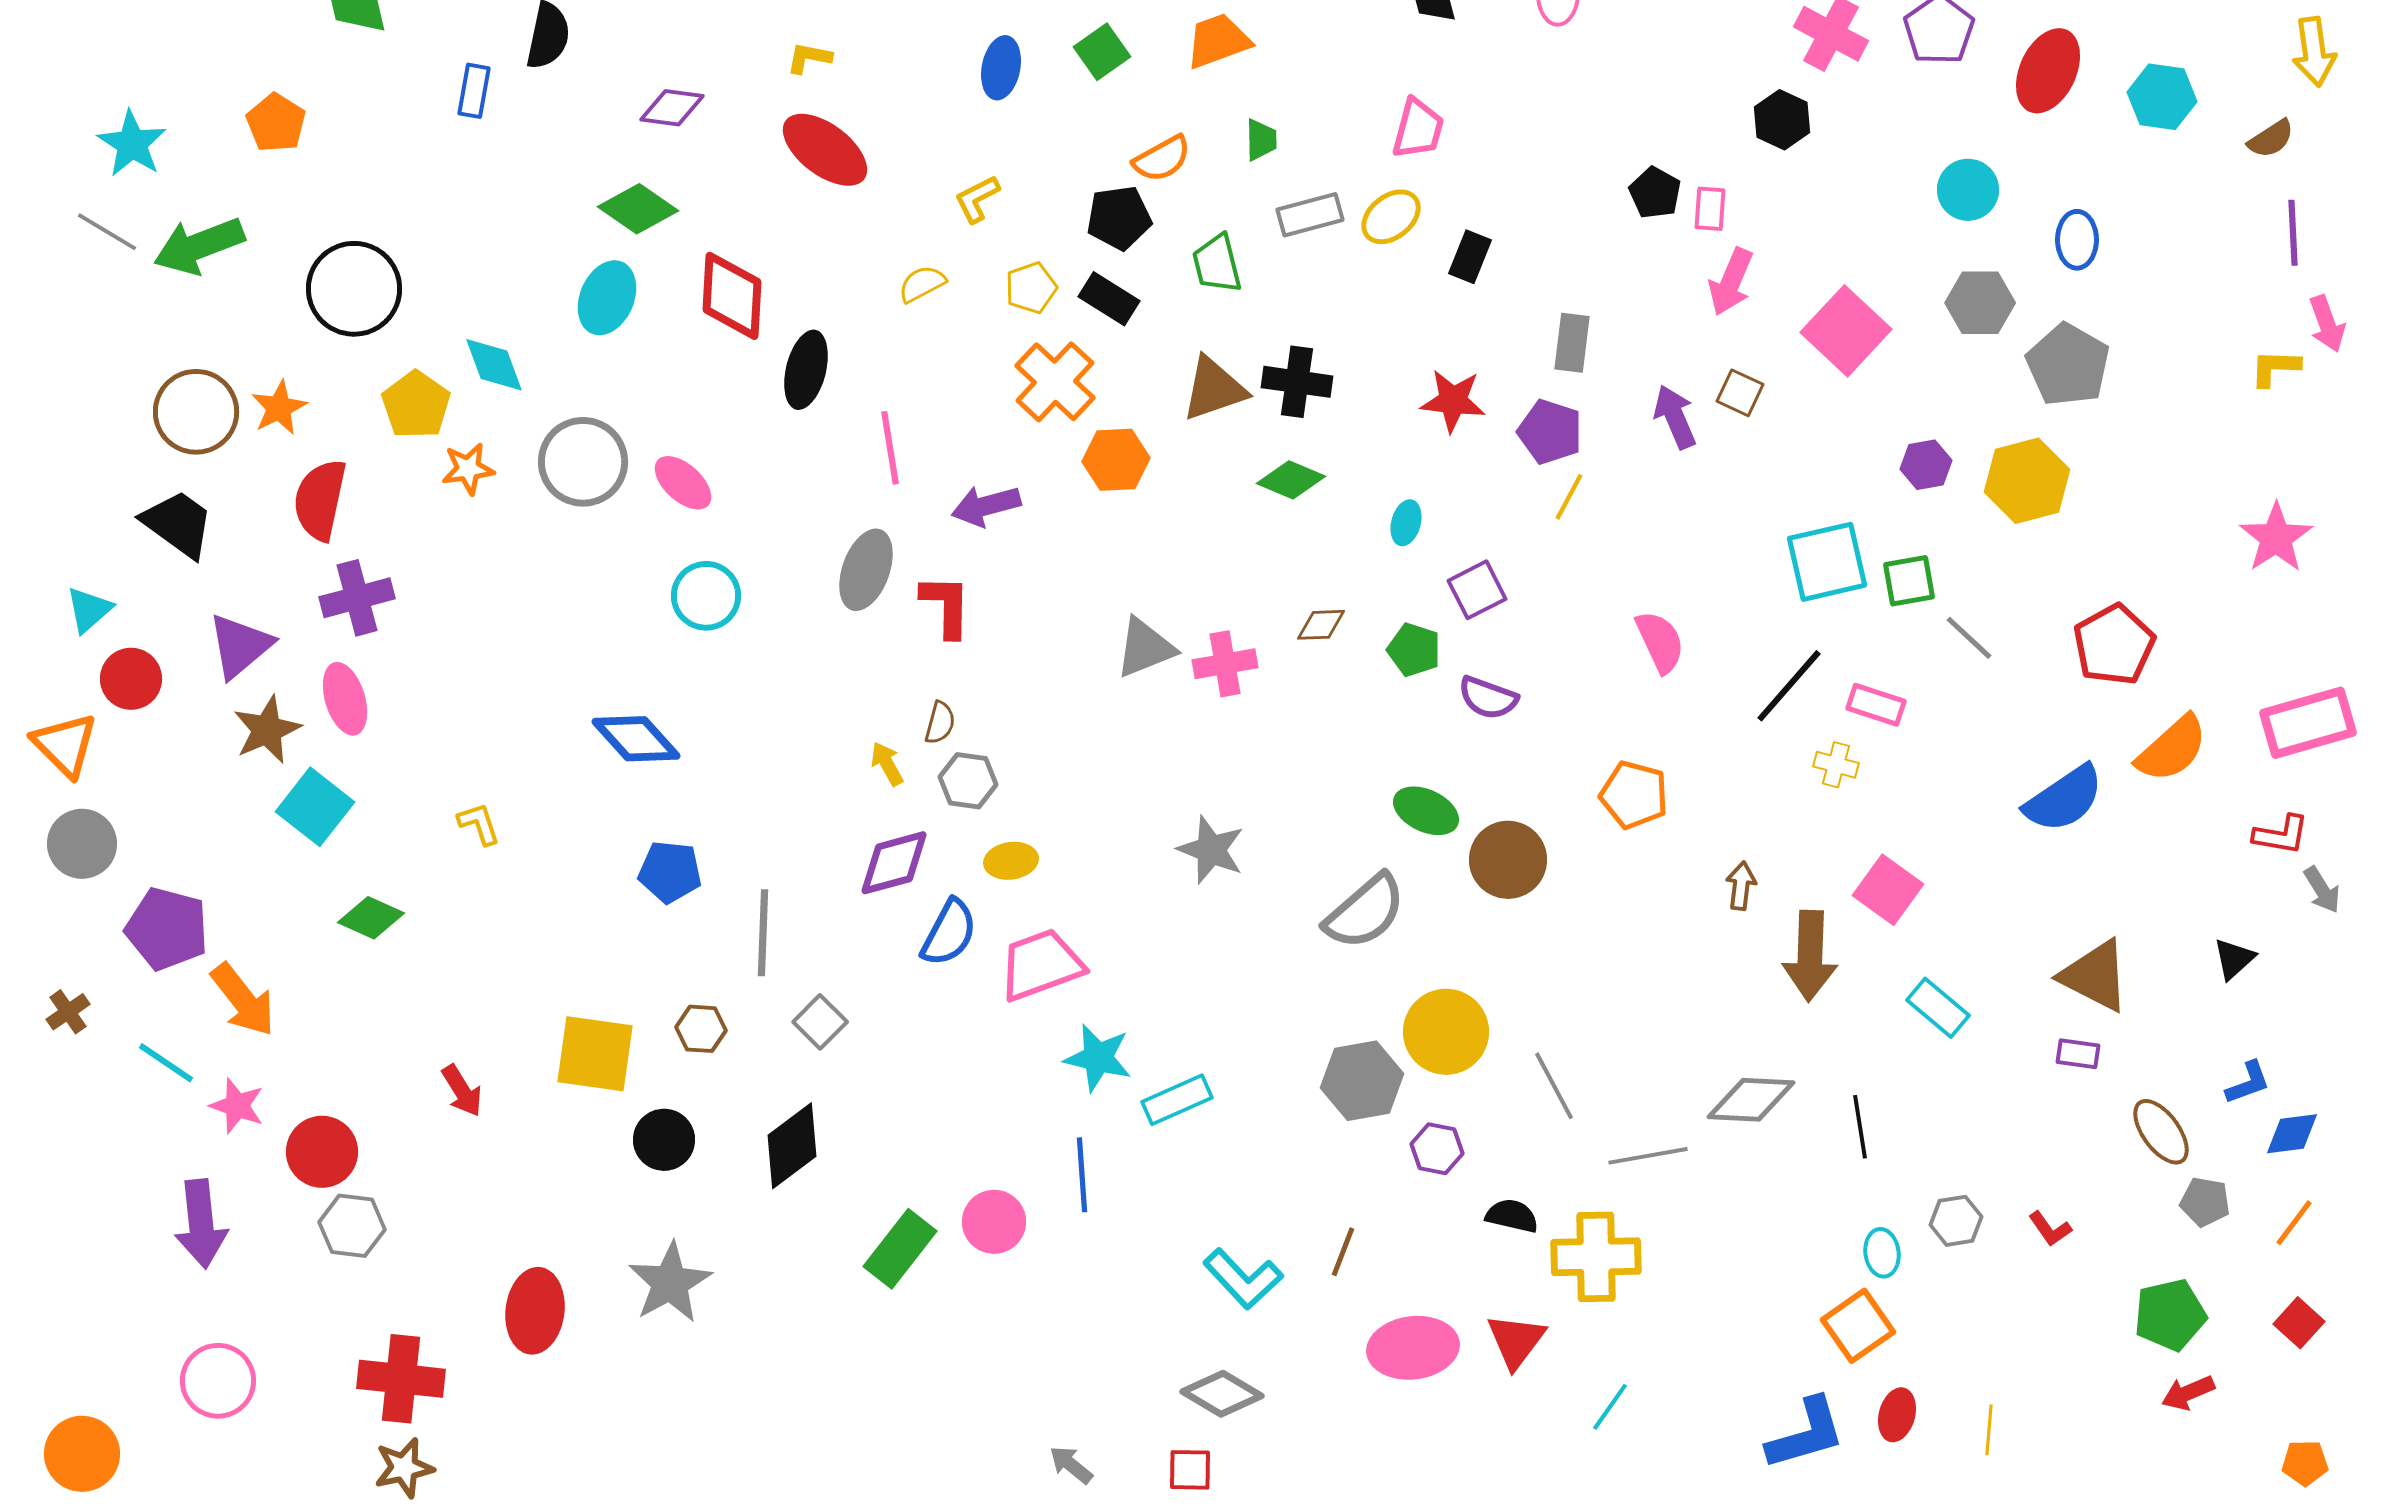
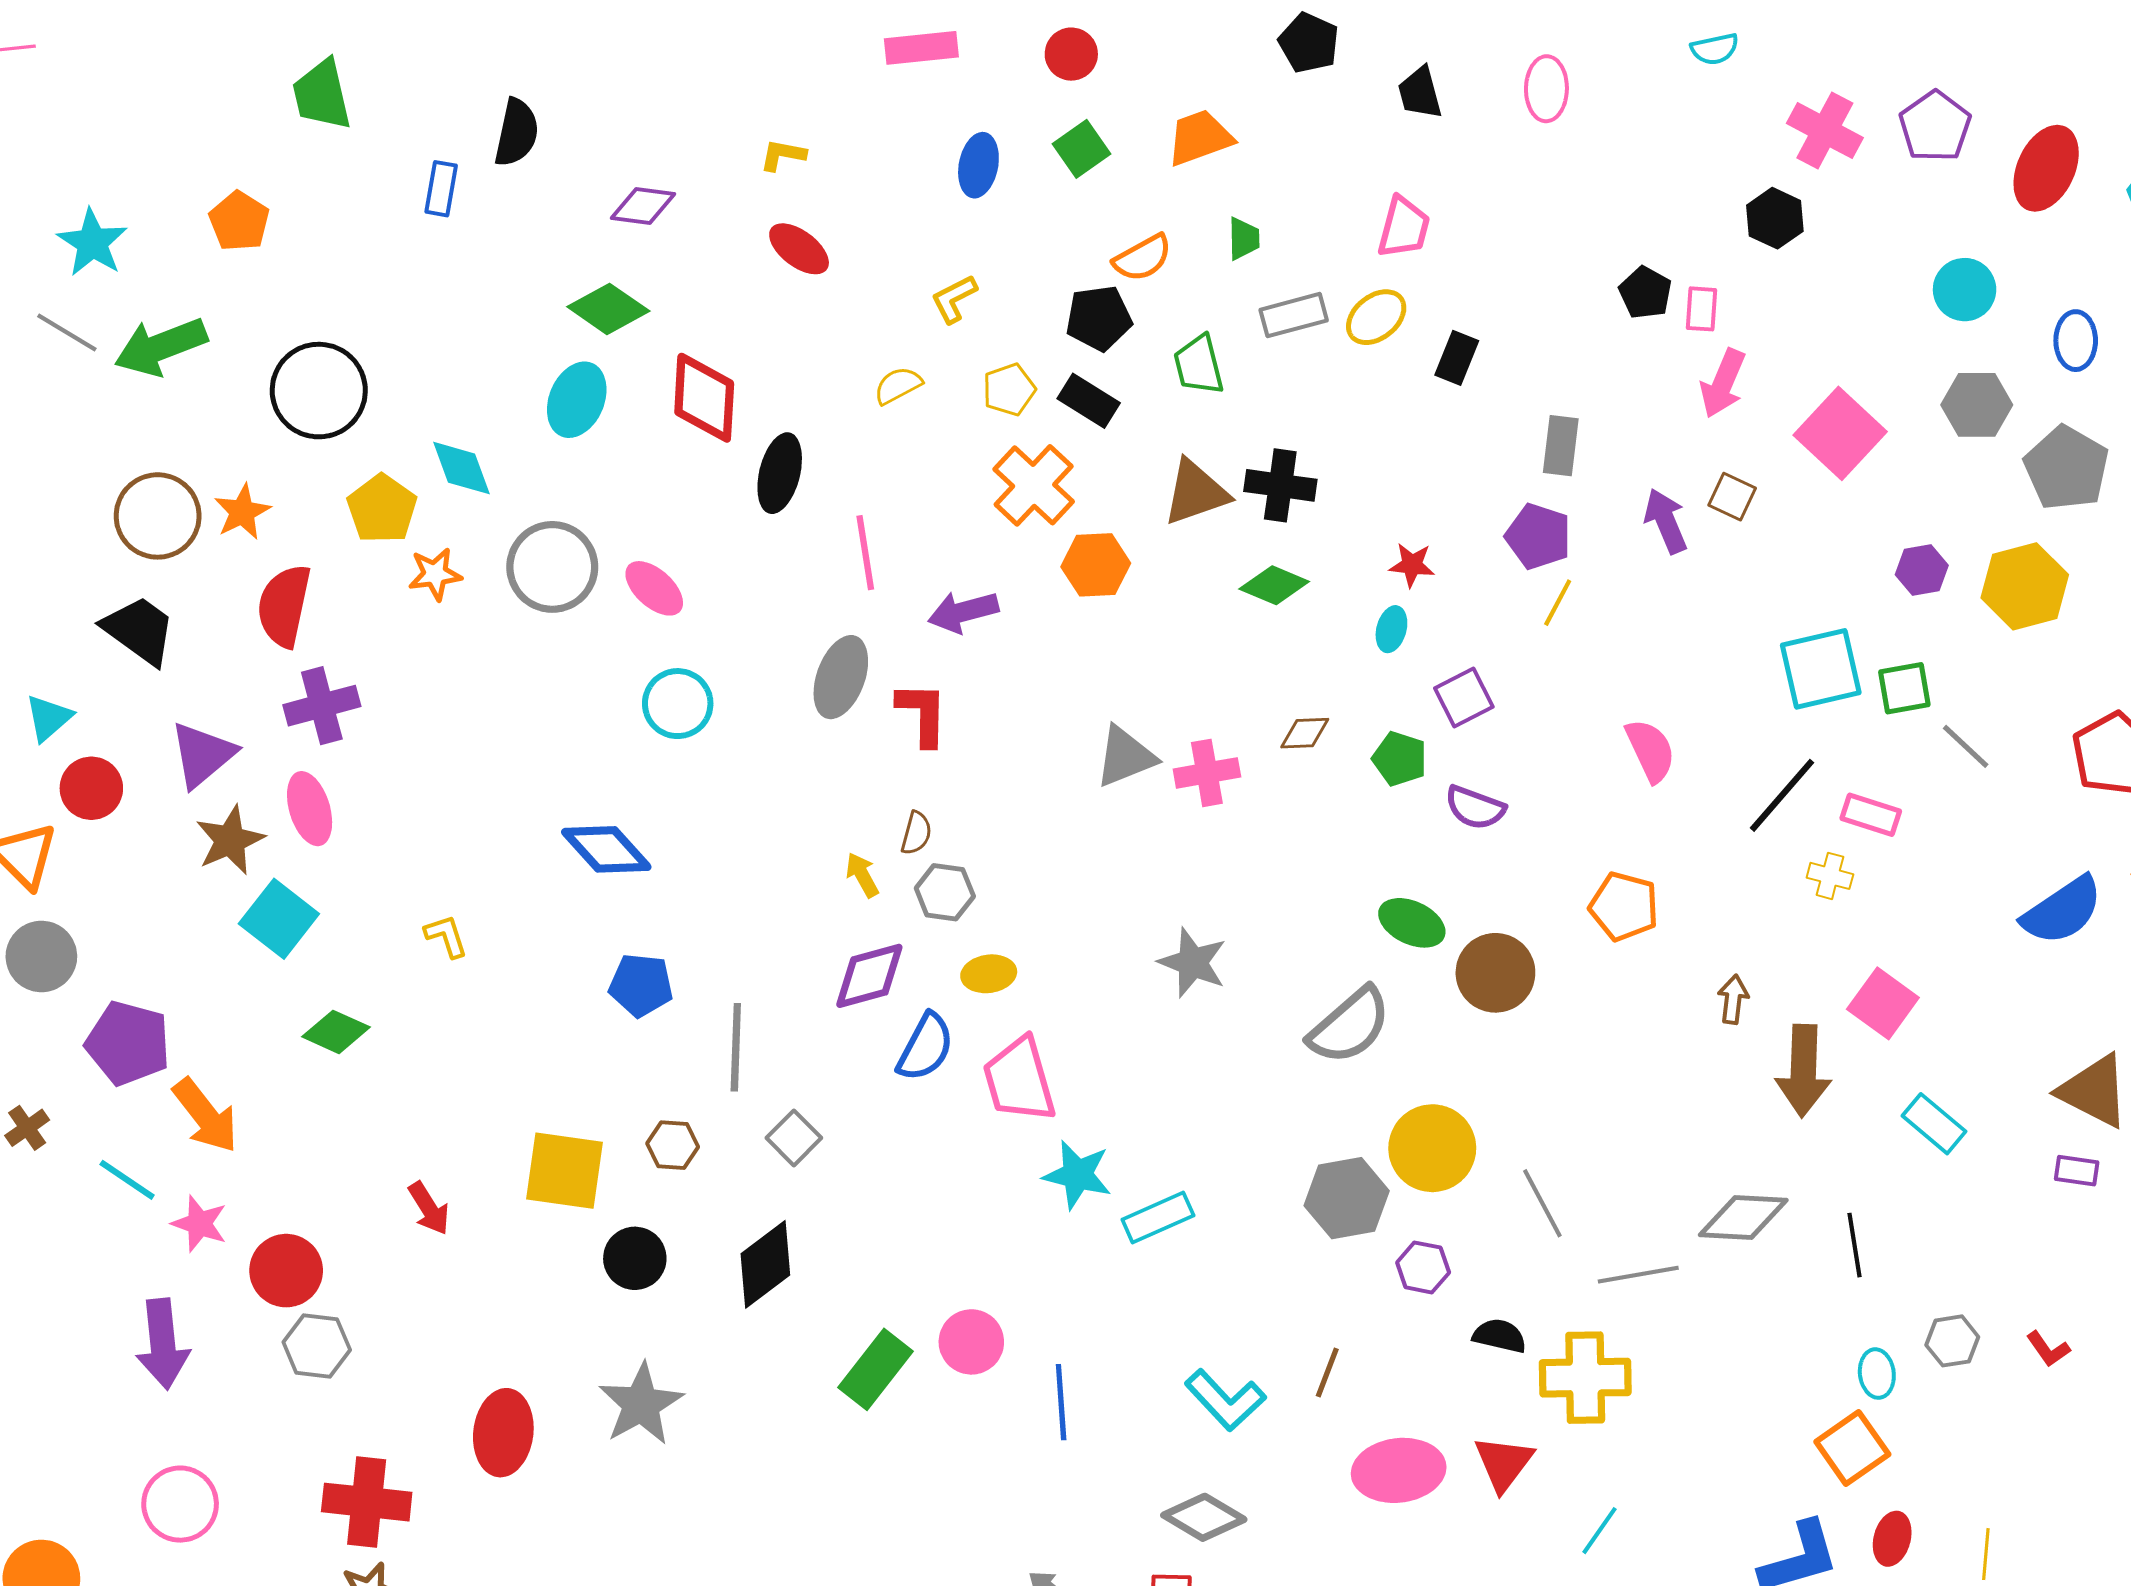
red ellipse: (825, 150) -> (799, 249), size x0.7
red star: (1453, 401) -> (1412, 565), moved, size x0.7
pink trapezoid: (1041, 965) -> (1019, 1080), turned -86
blue line: (1082, 1175) -> (1061, 1402), moved

